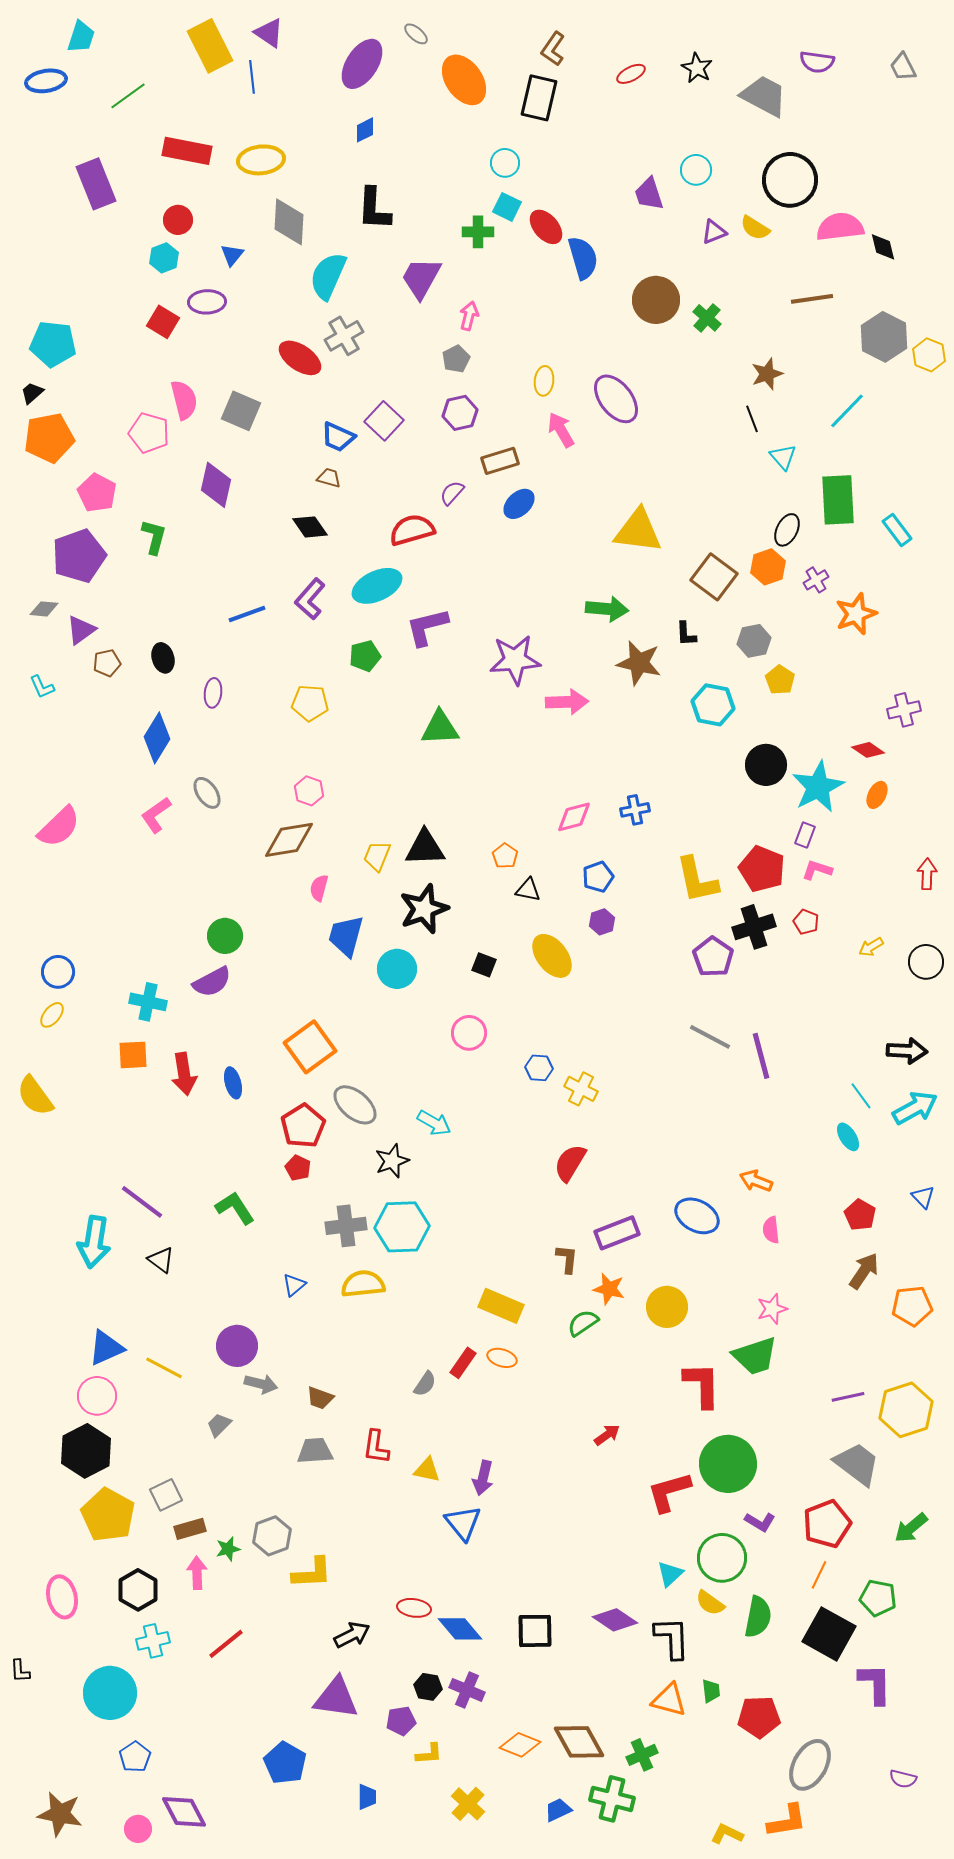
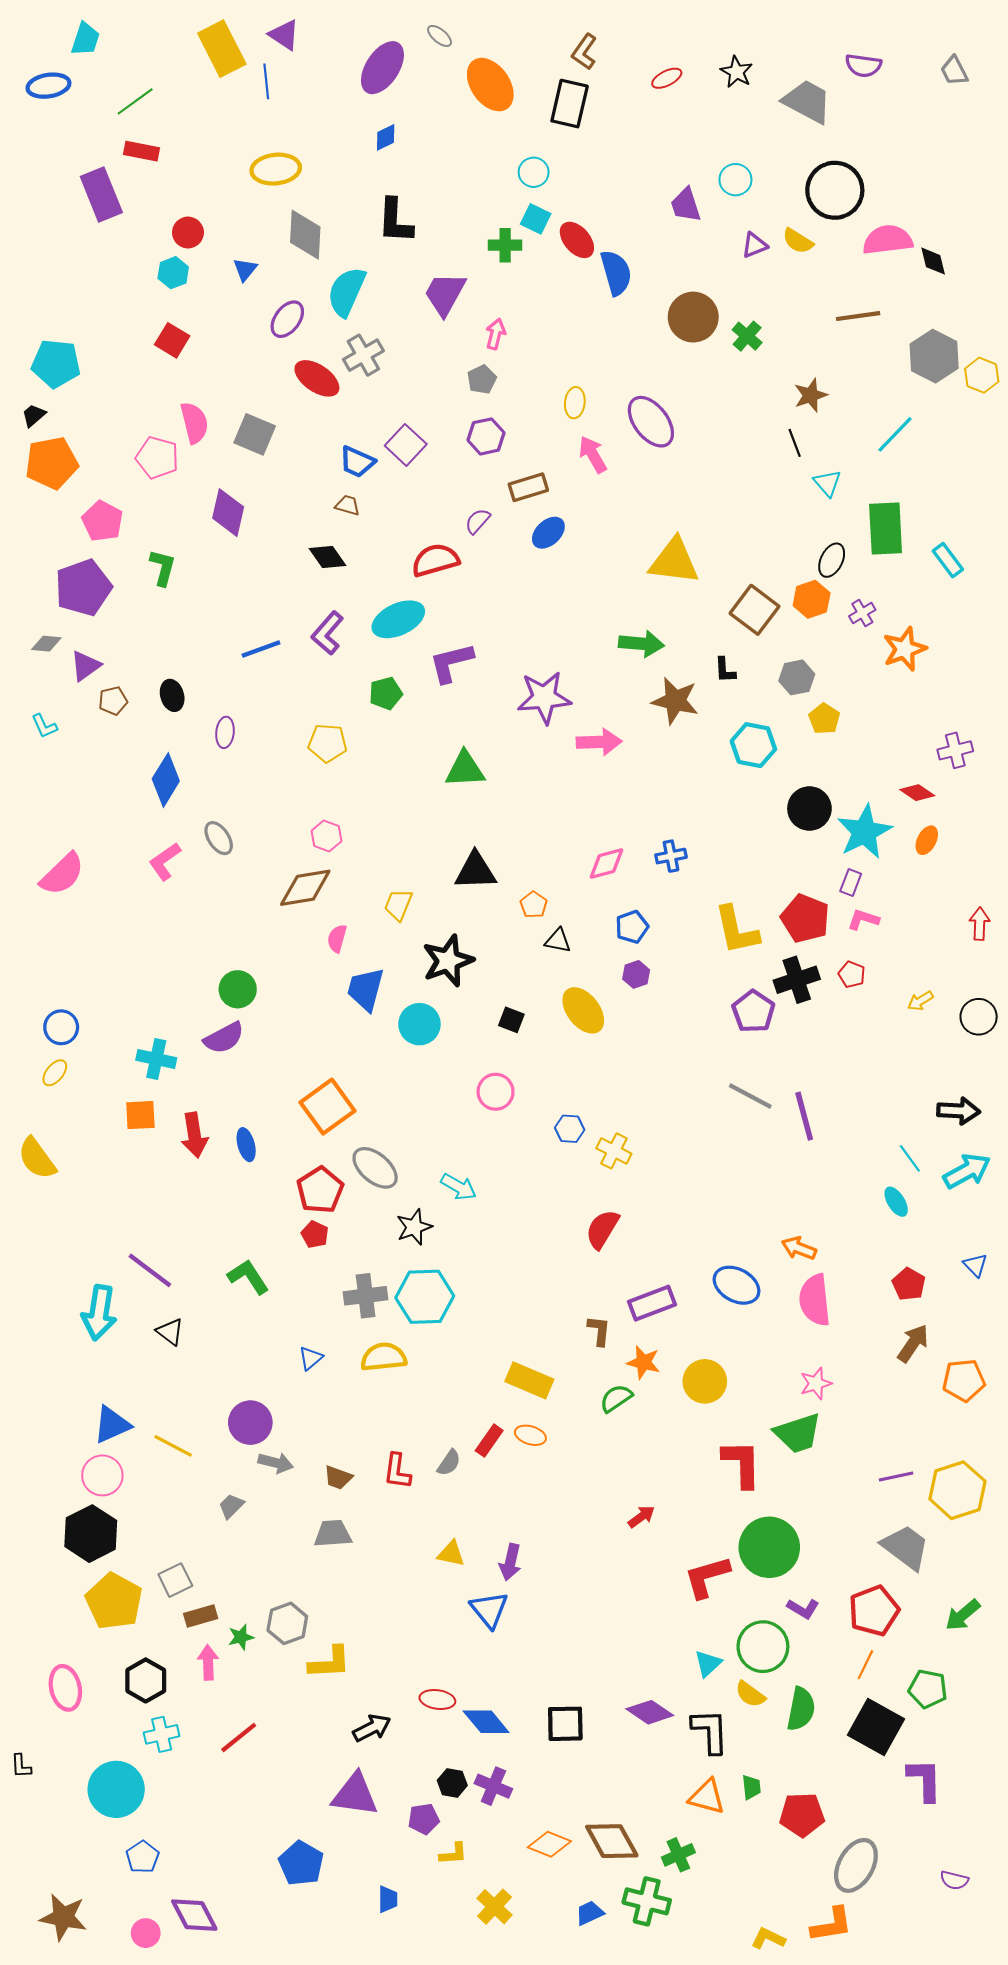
red rectangle: (187, 151) -> (141, 151), moved, size x0.7
purple ellipse: (207, 302) -> (287, 319), moved, turned -51
black triangle: (425, 848) -> (475, 871), moved
pink semicircle: (771, 1230) -> (815, 1300), size x1.8
red L-shape: (376, 1447) -> (397, 1471), moved

